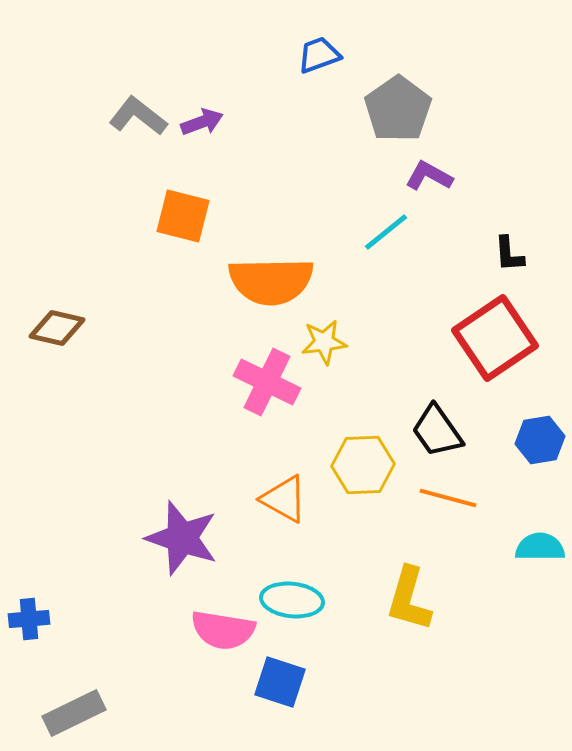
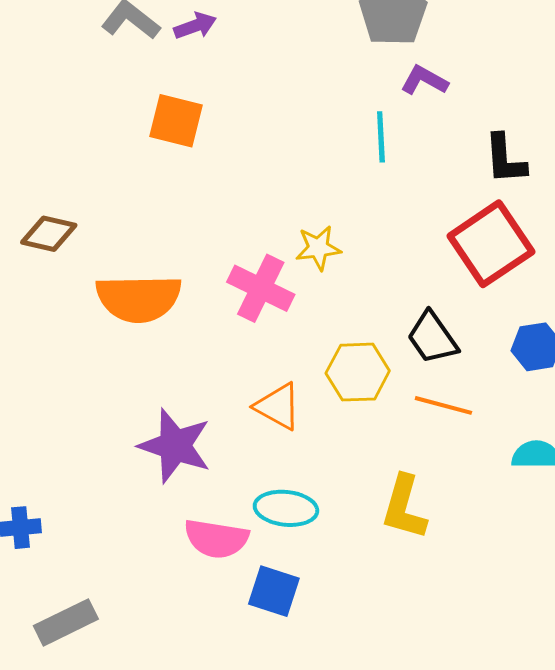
cyan line: (386, 232) -> (381, 137), turned -54
black L-shape: (509, 254) -> (505, 159), size x1.4
orange semicircle: (271, 281) -> (139, 298), moved

